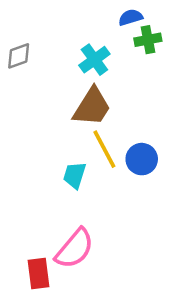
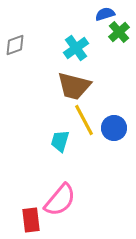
green cross: (148, 40) -> (119, 32), turned -30
brown trapezoid: (92, 107) -> (74, 86), turned 72

